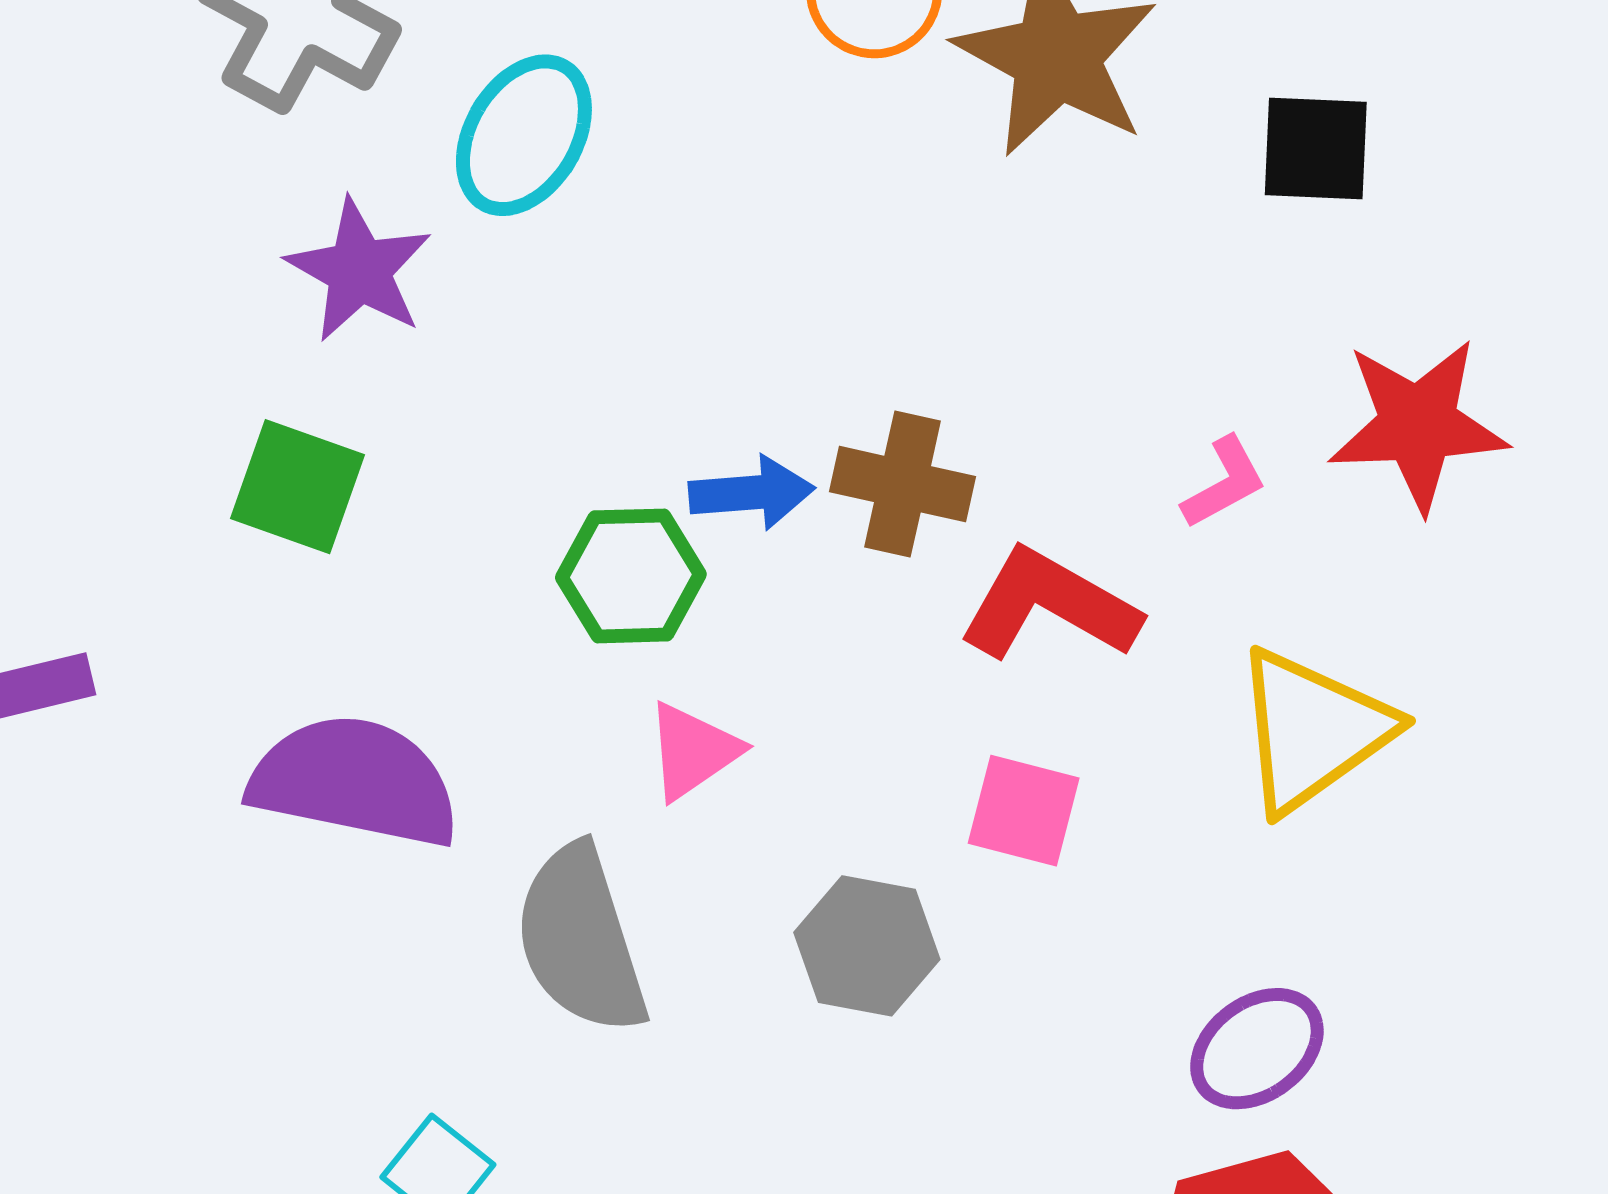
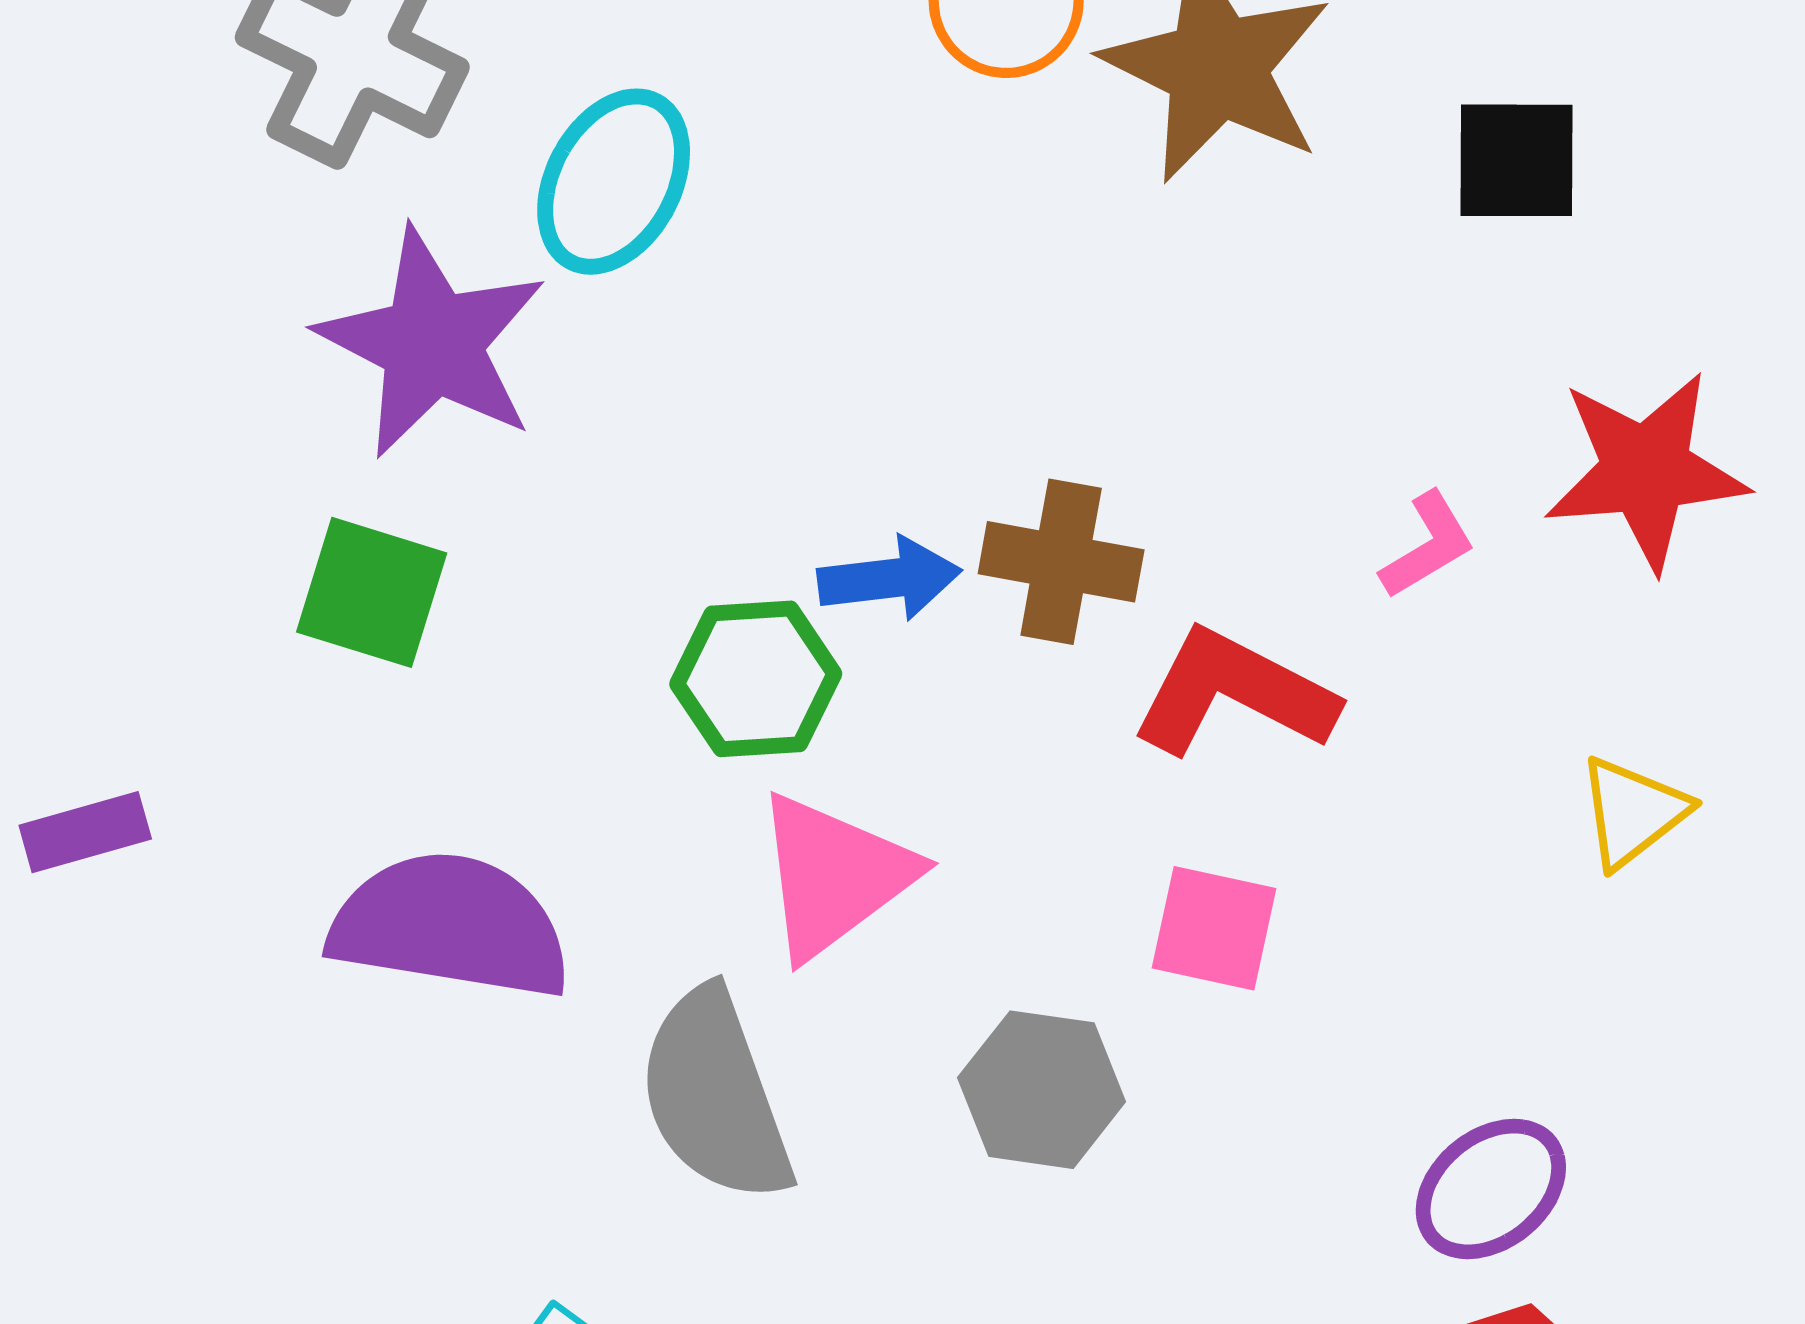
purple star: (359, 270) -> (432, 343), size x1.4
yellow triangle: (1313, 730) -> (1633, 812), moved, size x0.6
pink triangle: (693, 751) -> (834, 876), size x1.5

